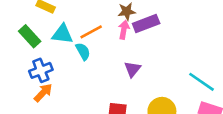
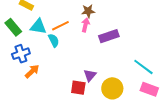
purple rectangle: (146, 23) -> (109, 36), moved
purple triangle: (132, 69) -> (90, 75), moved
orange arrow: (43, 93) -> (32, 71), moved

